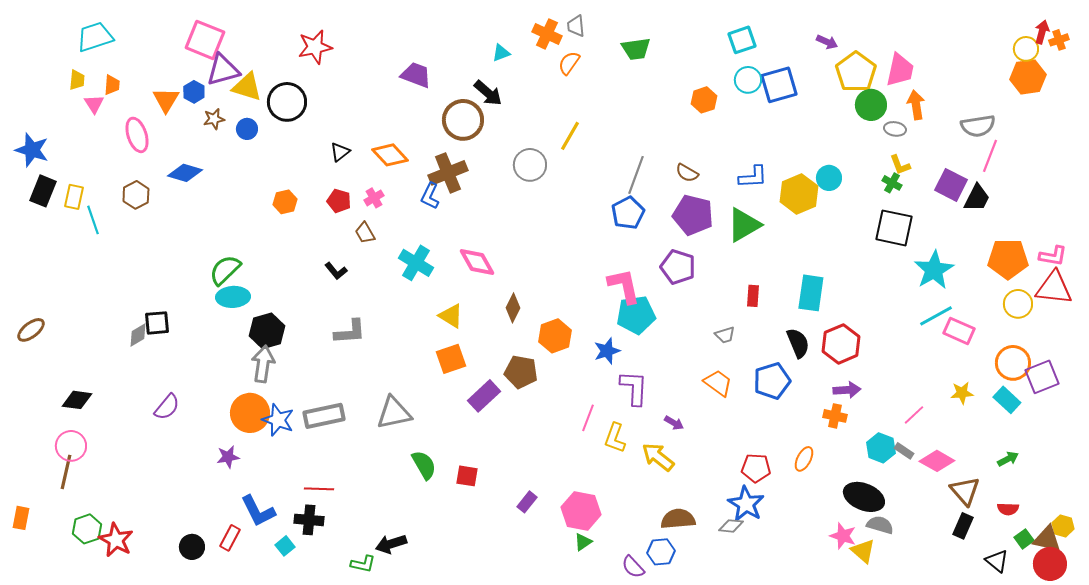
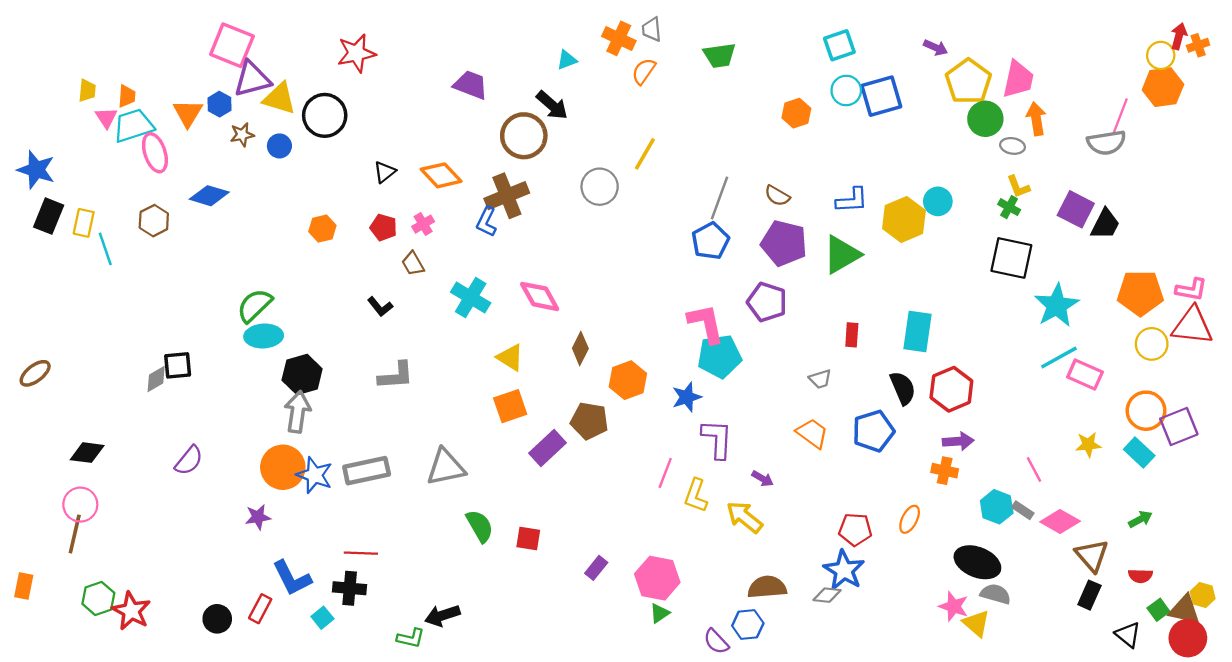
cyan trapezoid: (95, 37) -> (133, 126), moved
pink line: (990, 156) -> (1120, 117), moved
pink line: (914, 415) -> (1034, 469), turned -75

